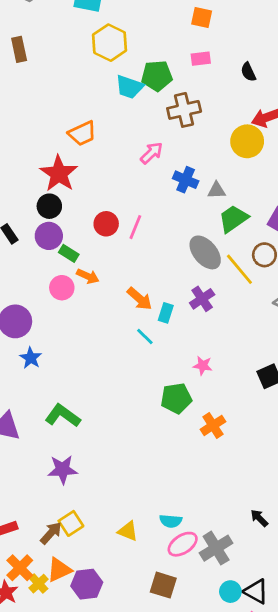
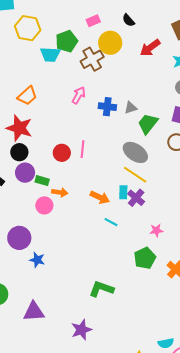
yellow circle: (247, 141) -> (110, 43), moved
yellow line: (239, 269) -> (135, 175), moved
purple cross: (202, 299) -> (136, 198), moved
cyan rectangle: (166, 313) -> (123, 192), moved
green L-shape: (63, 416) -> (101, 289), moved

